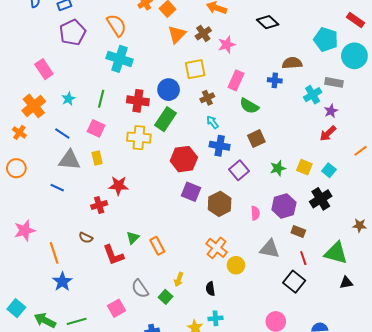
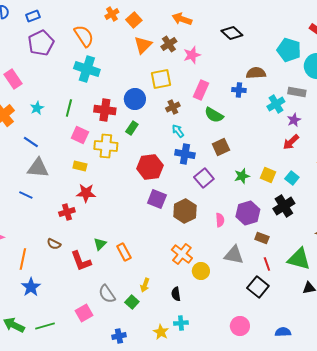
green rectangle: (165, 119) -> (132, 128), size x0.6
pink square: (96, 128) -> (80, 135), moved
yellow rectangle: (97, 158) -> (80, 166), moved, turned -64
orange line: (54, 253) -> (23, 259), turned 30

